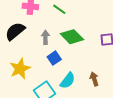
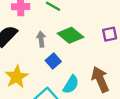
brown arrow: (94, 79) -> (100, 79), size x1.6

